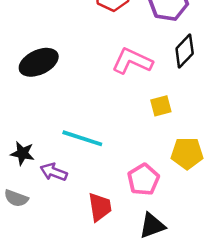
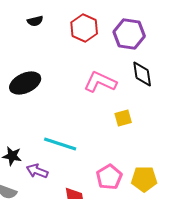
black diamond: (185, 51) -> (142, 74), turned -52
yellow pentagon: (187, 153) -> (144, 179), moved

